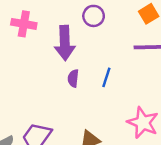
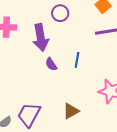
purple semicircle: (73, 78) -> (51, 64), turned -32

